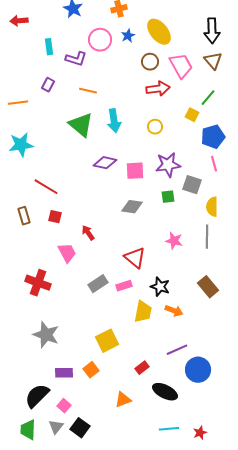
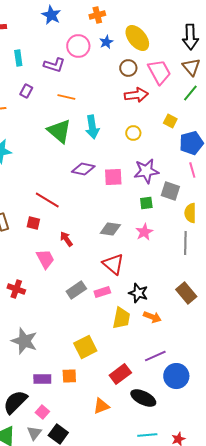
cyan rectangle: (49, 47) -> (18, 58), moved
green line: (208, 98) -> (190, 93), moved
red line: (46, 187) -> (47, 200), moved
gray diamond: (132, 207) -> (110, 229), moved
pink star: (174, 241) -> (144, 232), moved, turned 30
red cross: (38, 283) -> (16, 289), size x0.7
red rectangle: (142, 368) -> (120, 374), size x1.5
orange square: (91, 370) -> (69, 376), turned 35

